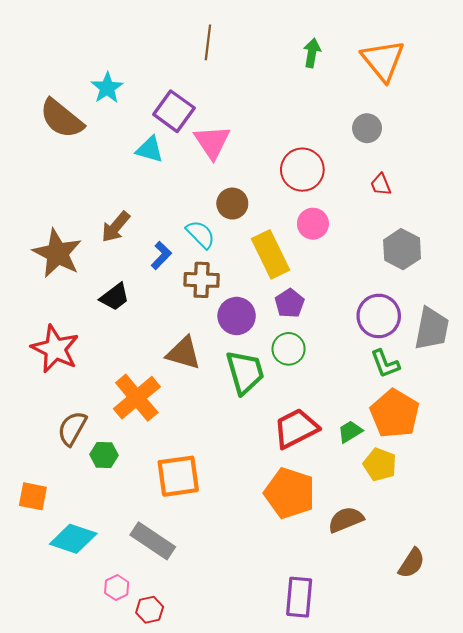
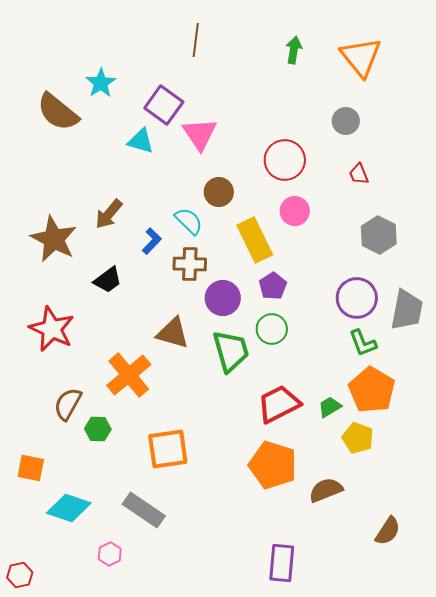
red hexagon: (150, 610) -> (20, 575), moved

